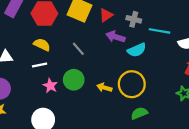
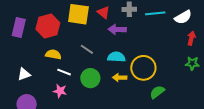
red triangle: (106, 15) -> (103, 12), turned -32
cyan semicircle: (137, 50) -> (116, 57), moved, turned -138
white line: (40, 65) -> (64, 72), moved, turned 48
pink star: (50, 86) -> (60, 91), moved

